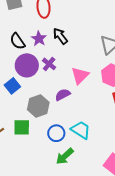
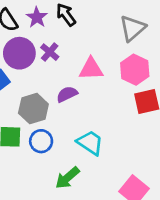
pink triangle: (80, 76) -> (91, 69), turned 42
blue circle: (56, 133) -> (41, 141), moved

